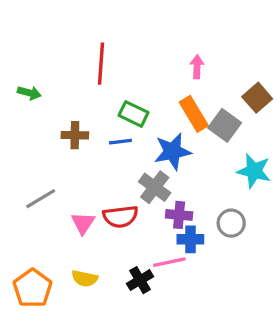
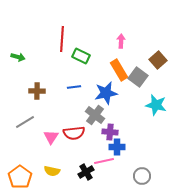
green rectangle: (133, 114) -> (81, 56), moved
brown cross: (75, 135) -> (37, 91), moved
gray circle: (231, 223) -> (142, 176), moved

